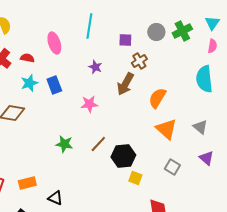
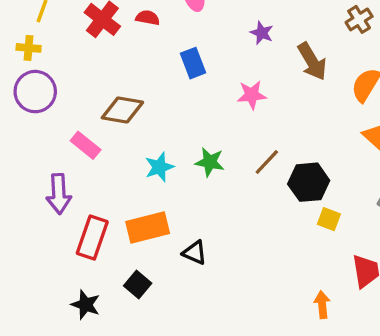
brown cross: (139, 61) -> (359, 19), moved
cyan star: (29, 83) -> (159, 167), moved
brown arrow: (125, 84) -> (312, 61), turned -60
orange rectangle: (27, 183) -> (148, 227), size x1.4

